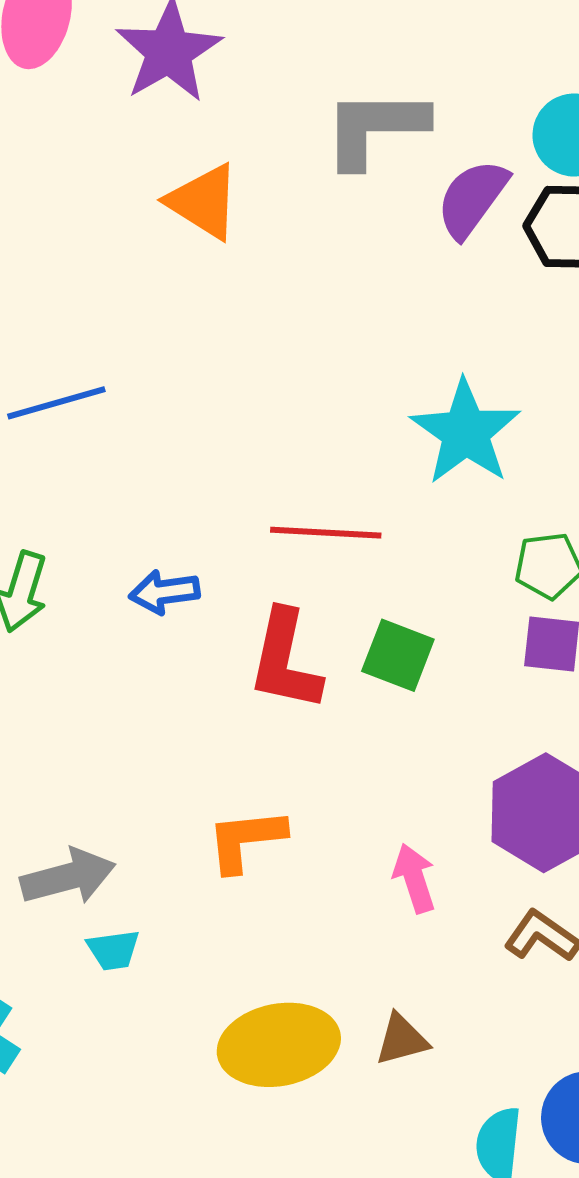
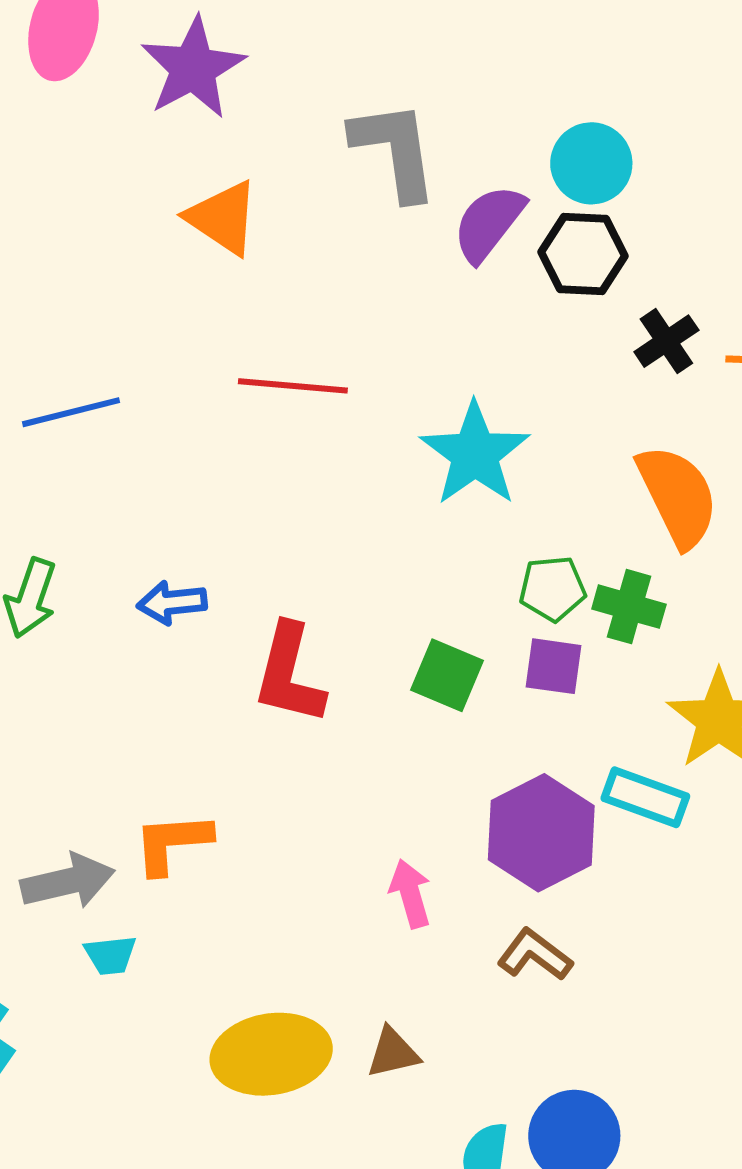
gray L-shape: (375, 128) -> (395, 150), turned 80
red line: (326, 533) -> (293, 386), moved
green square: (398, 655) -> (447, 675), moved
orange L-shape: (246, 840) -> (172, 843), moved

